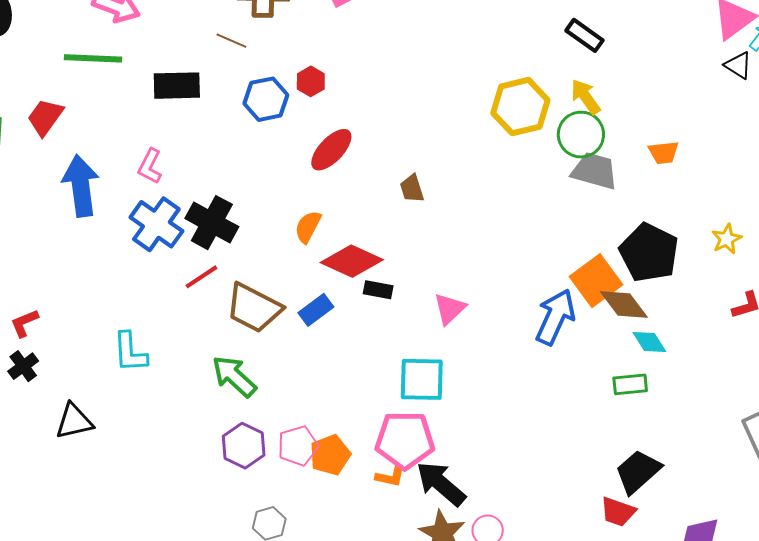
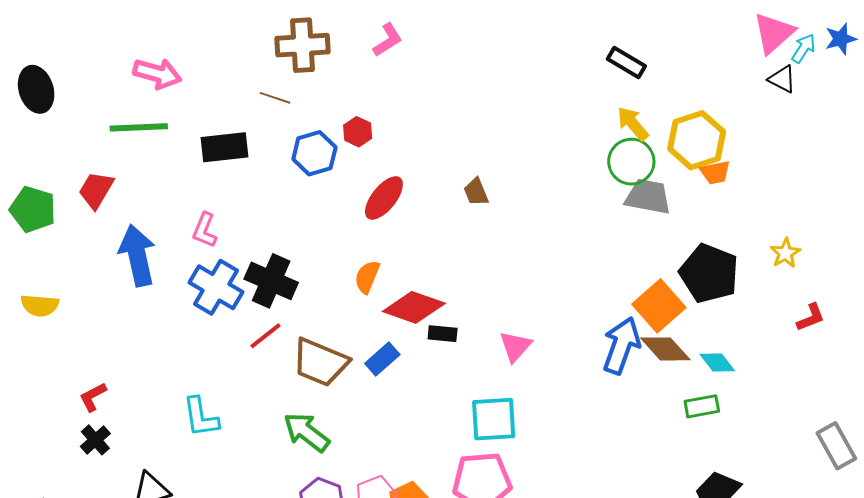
yellow hexagon: (520, 107) -> (697, 140), moved
brown trapezoid: (412, 189) -> (476, 192), moved
brown diamond: (624, 304) -> (665, 349), moved

